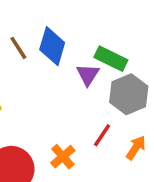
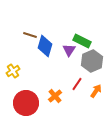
blue diamond: (52, 46) -> (45, 46), moved
brown line: (18, 48) -> (30, 35), turned -40

